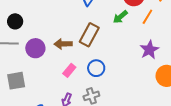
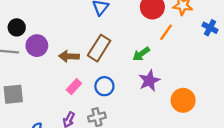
green arrow: (120, 17) -> (141, 54), moved
purple circle: (35, 48) -> (37, 46), moved
purple star: (149, 50) -> (149, 81), moved

